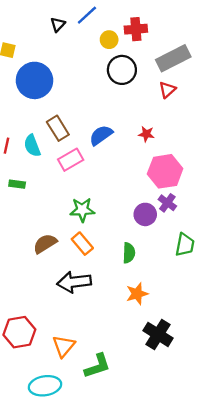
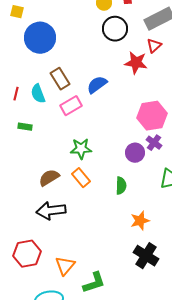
red star: (146, 134) -> (136, 63), moved, size x1.6
black arrow: (74, 282) -> (51, 211), moved
orange star: (137, 294) -> (140, 221), moved

